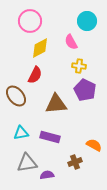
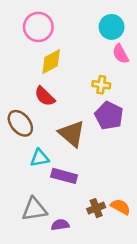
pink semicircle: (71, 42) -> (121, 54), moved
red semicircle: (35, 75) -> (45, 96), turned 108
brown triangle: (56, 104) -> (72, 134), turned 45
cyan triangle: (21, 133) -> (40, 158), moved
orange semicircle: (94, 145) -> (121, 207), moved

